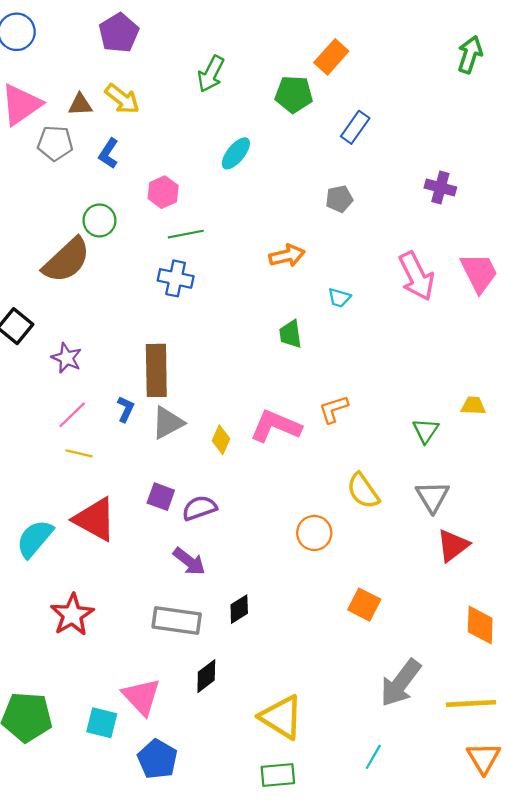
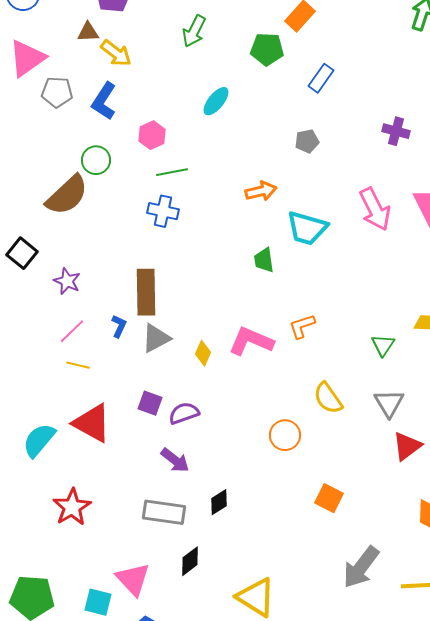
brown triangle: (80, 105) -> (88, 32), moved
blue L-shape: (109, 153) -> (104, 101), size x1.4
cyan trapezoid: (339, 298) -> (307, 228), size x2.0

